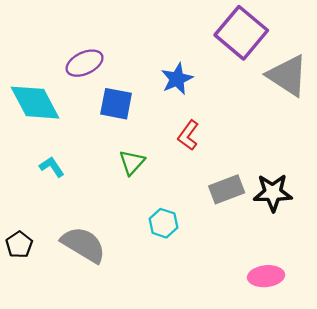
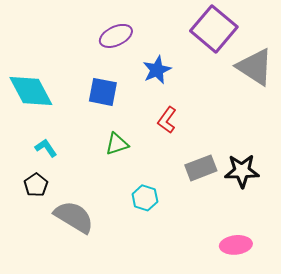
purple ellipse: (85, 63) -> (116, 36), moved
green triangle: (132, 162) -> (117, 144), turned 30
black pentagon: (19, 245) -> (36, 185), moved

